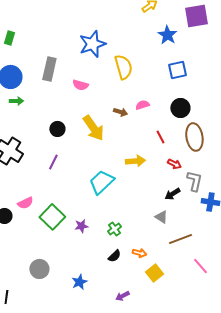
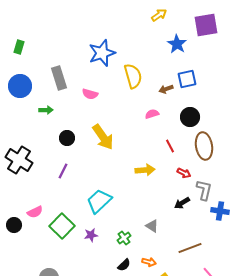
gray rectangle: (49, 69) -> (59, 78), turned -30
green arrow: (16, 101) -> (46, 110), moved
brown arrow: (120, 112) -> (166, 89), moved, turned 144
cyan trapezoid: (101, 182) -> (99, 201), moved
gray triangle: (161, 217) -> (152, 226), moved

